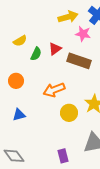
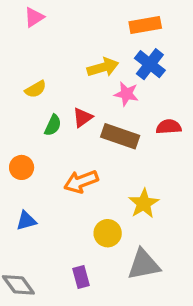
yellow semicircle: (20, 41) -> (36, 89), moved
yellow circle: (69, 113) -> (108, 233), moved
purple rectangle: (63, 156) -> (81, 277), moved

